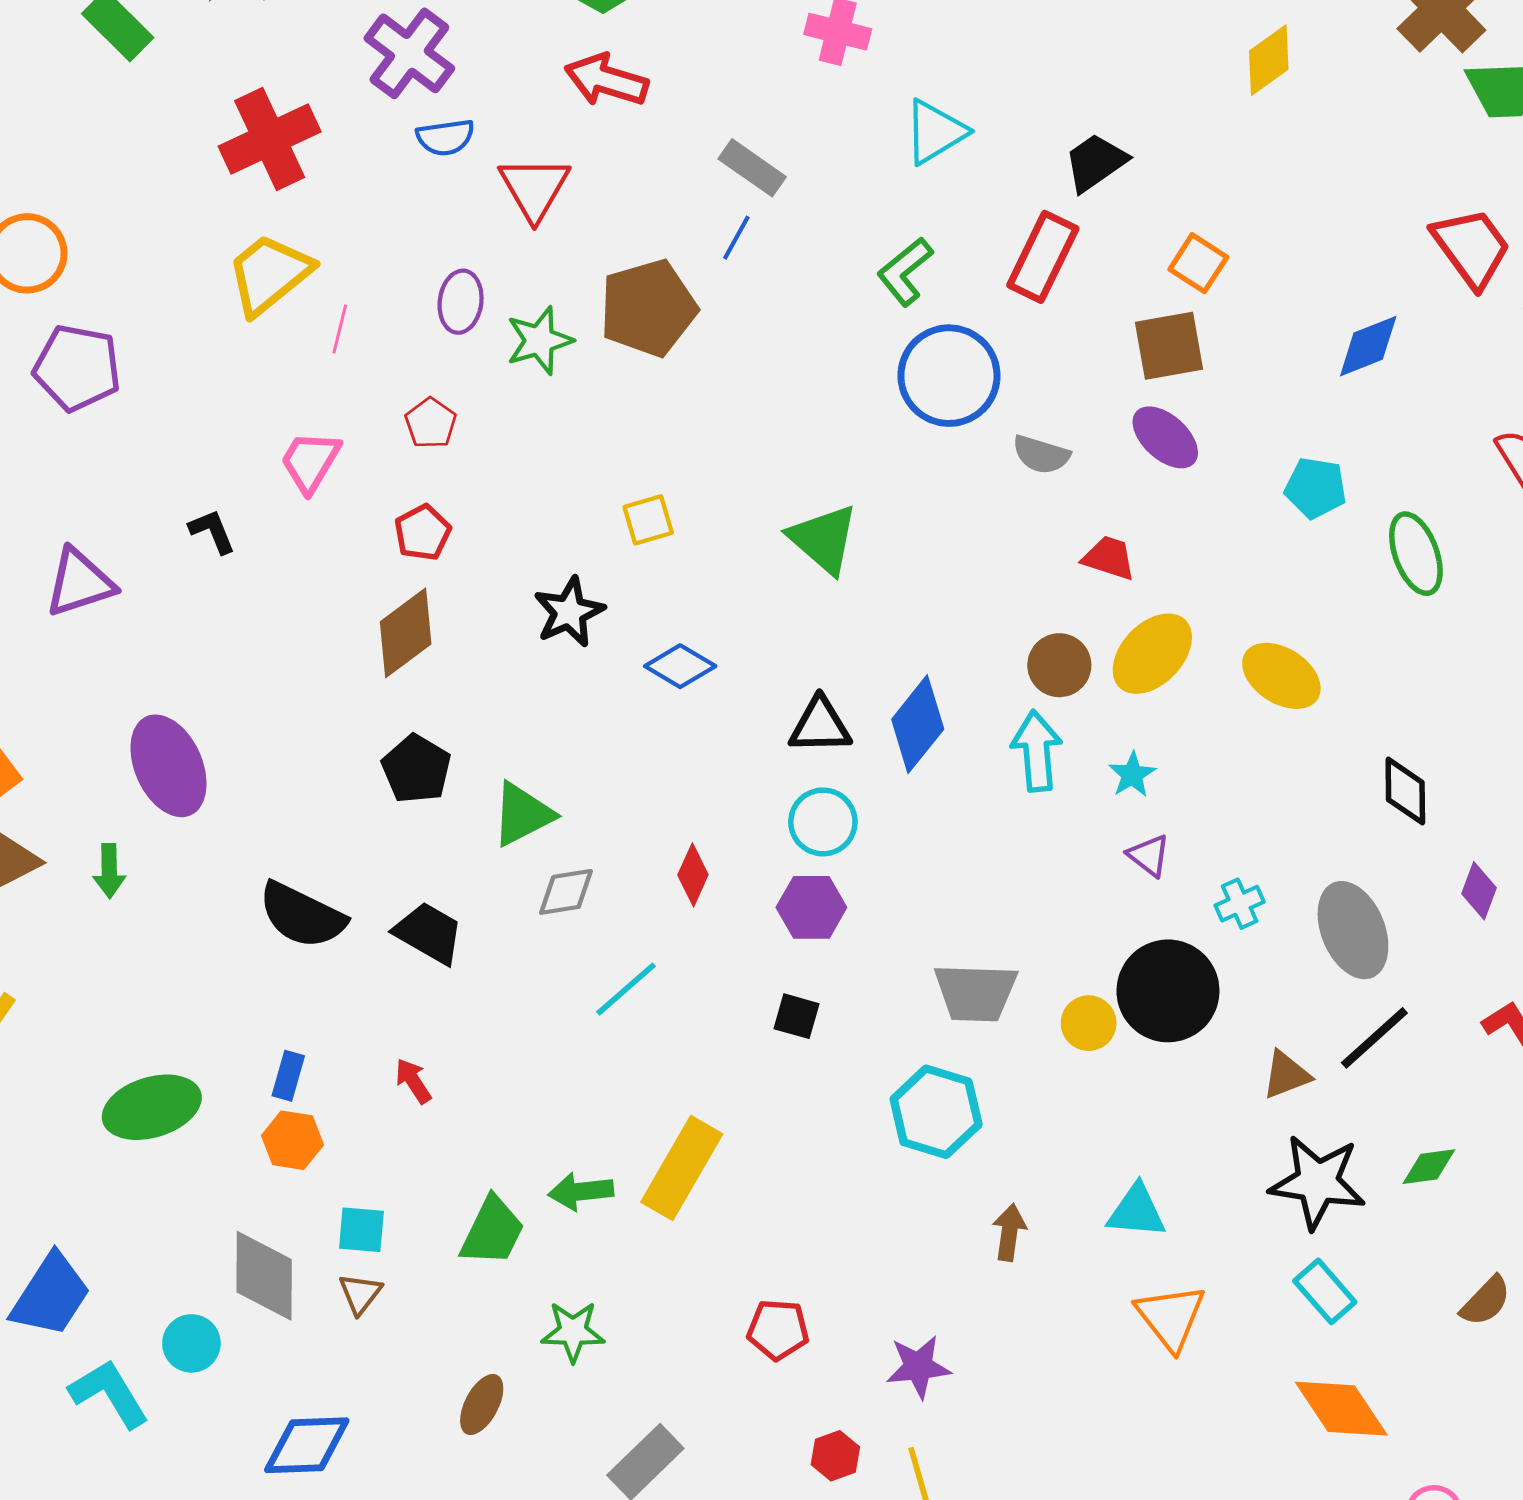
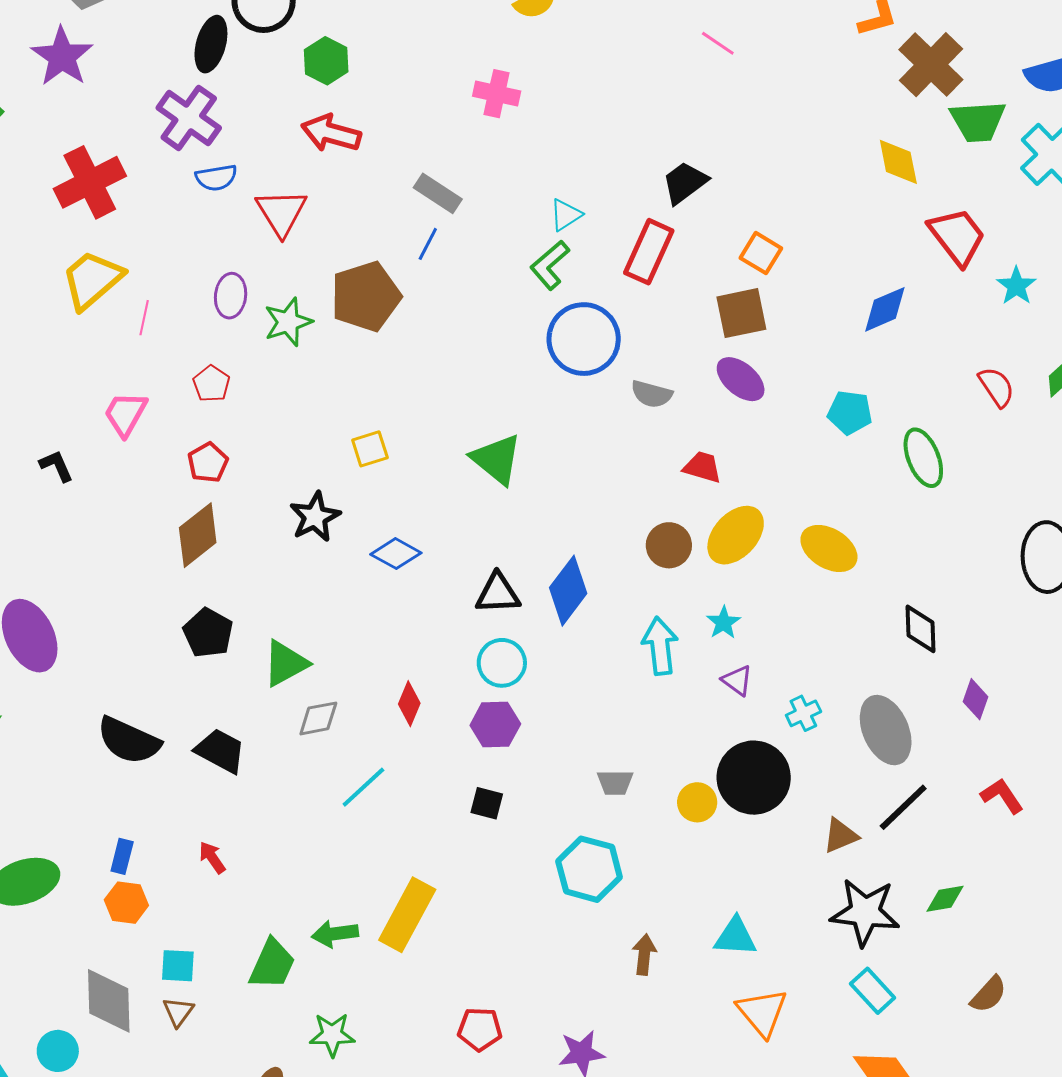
yellow diamond: (1269, 60) -> (898, 162), moved, turned -64
cyan triangle: (935, 132) -> (566, 215), moved, size x0.7
cyan arrow: (1037, 751) -> (660, 646), moved
gray trapezoid: (976, 993) -> (615, 783), size x0.6

